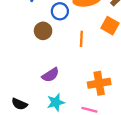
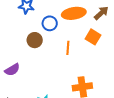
purple semicircle: (50, 75) -> (12, 70), moved

